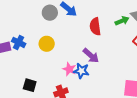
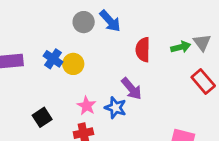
blue cross: (19, 42) -> (53, 59), moved
pink star: (69, 69) -> (87, 106), moved
black square: (30, 85) -> (42, 117), turned 32

